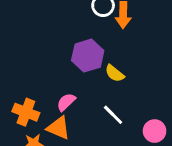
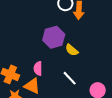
pink semicircle: (66, 102) -> (38, 68), turned -48

